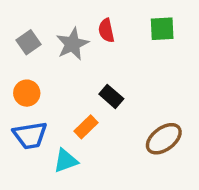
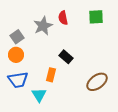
gray square: (28, 42) -> (17, 37), moved
orange rectangle: (86, 127) -> (51, 75), turned -32
cyan triangle: (66, 161) -> (39, 95), turned -42

